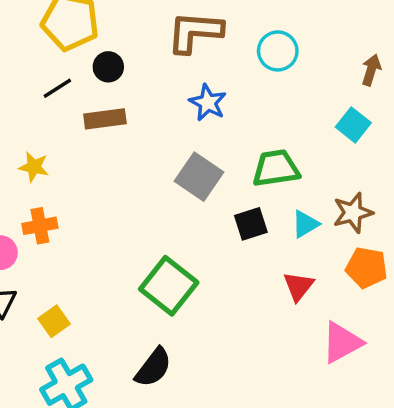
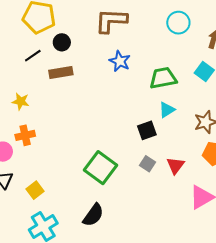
cyan circle: (278, 51) -> (178, 23), moved
green trapezoid: (276, 168) -> (163, 78), moved
gray square: (199, 177) -> (147, 164), moved, size x0.6
cyan triangle: (305, 224) -> (167, 110), moved

